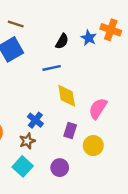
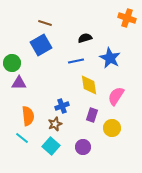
orange cross: (111, 30) -> (127, 18), moved
blue star: (89, 38) -> (110, 58), moved, size x1.5
black semicircle: (62, 41) -> (85, 38), turned -136
blue cross: (35, 120) -> (62, 106), turned 32

